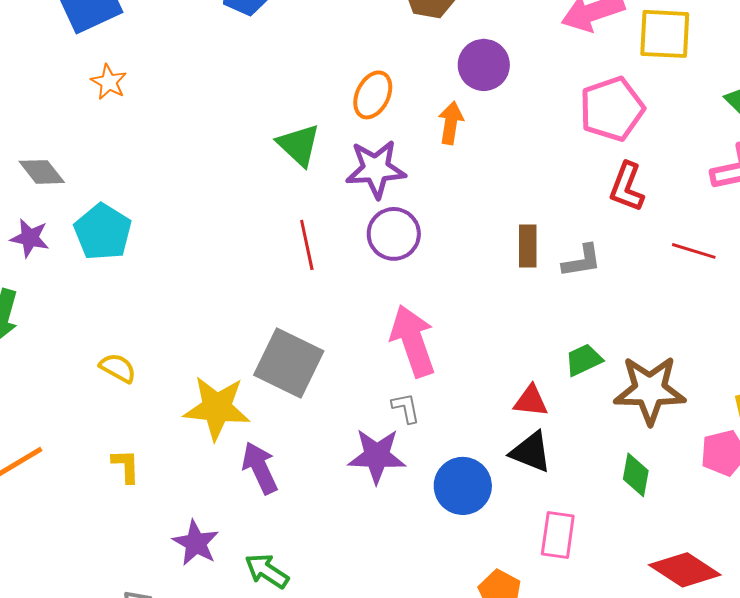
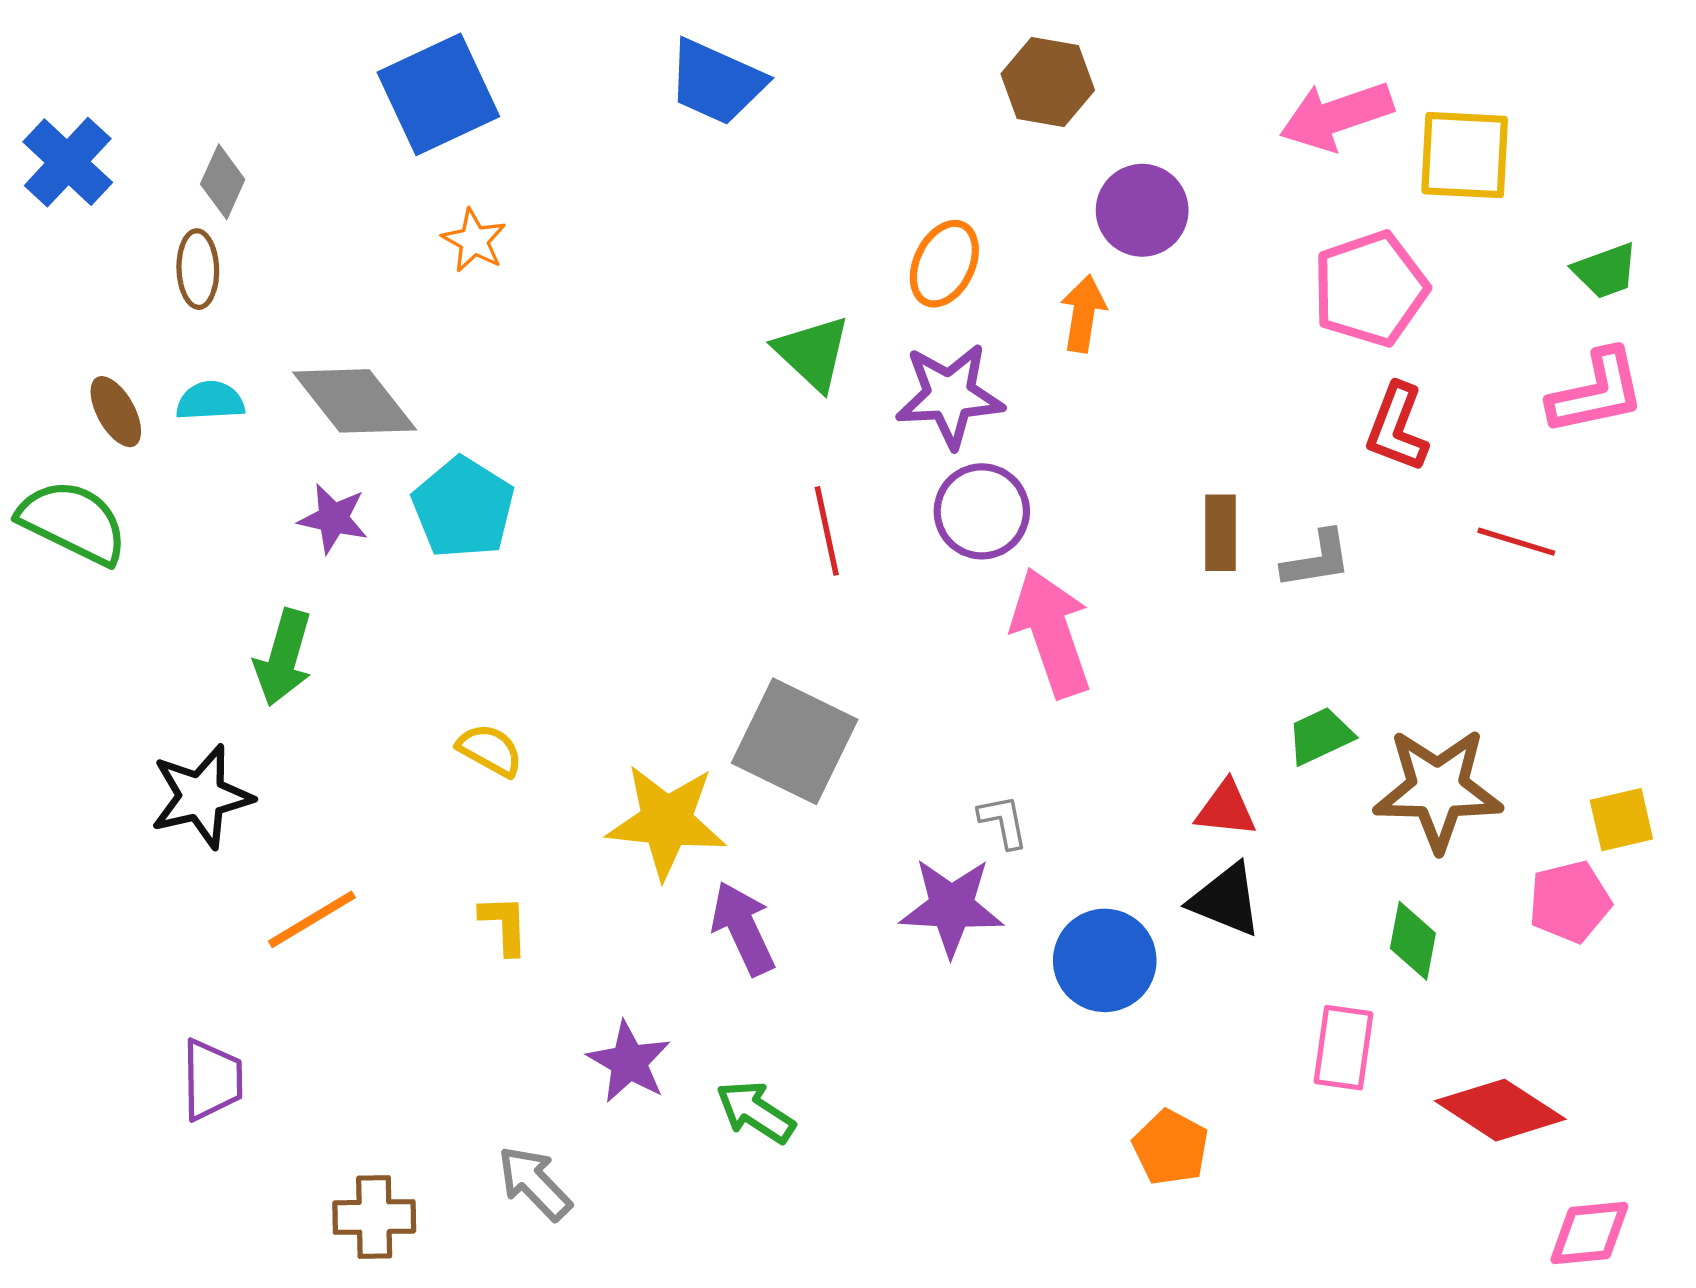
gray diamond: (42, 172) -> (355, 401), size x1.5
pink arrow: (413, 341) -> (1051, 633), moved
pink rectangle: (558, 535) -> (1343, 1048), moved

